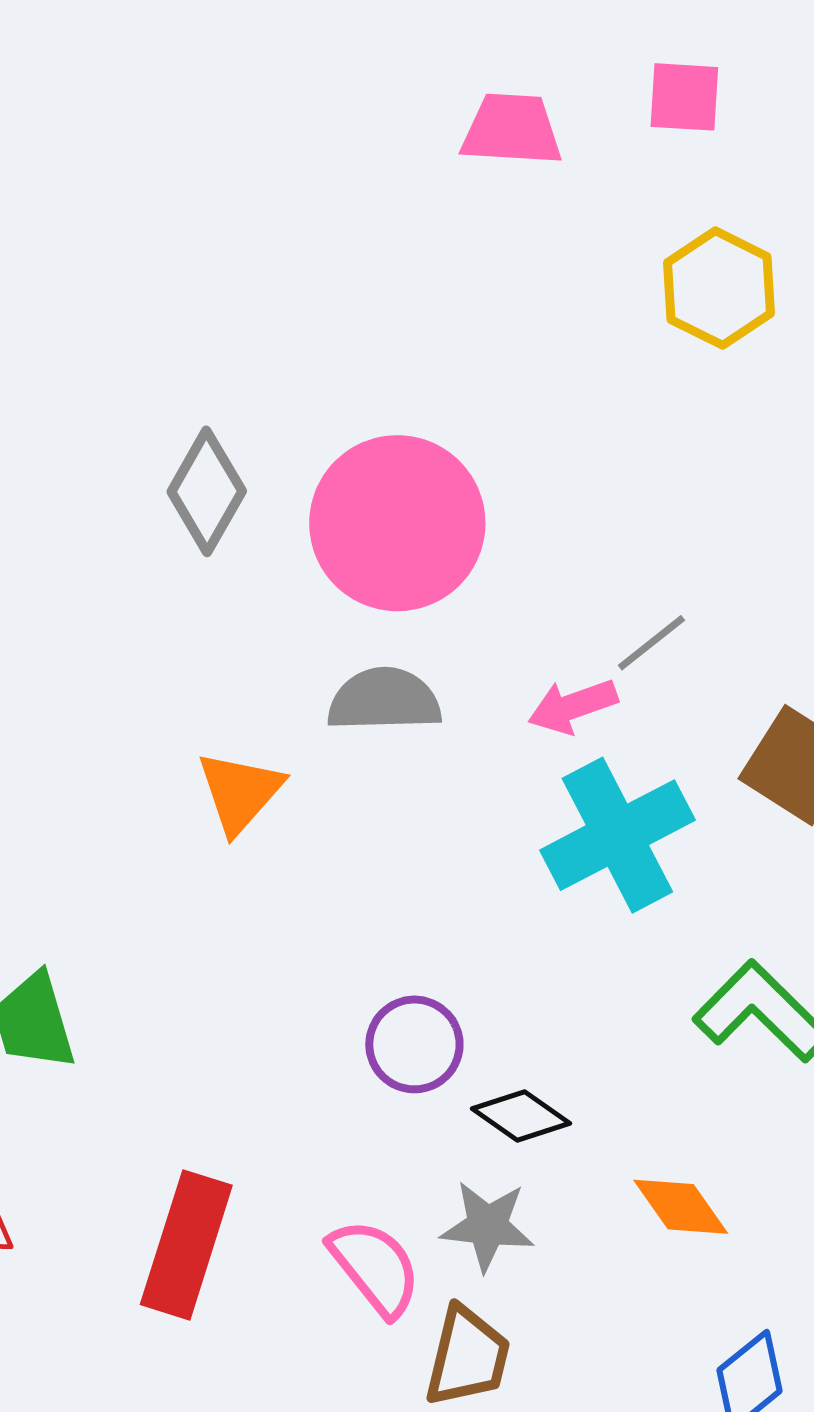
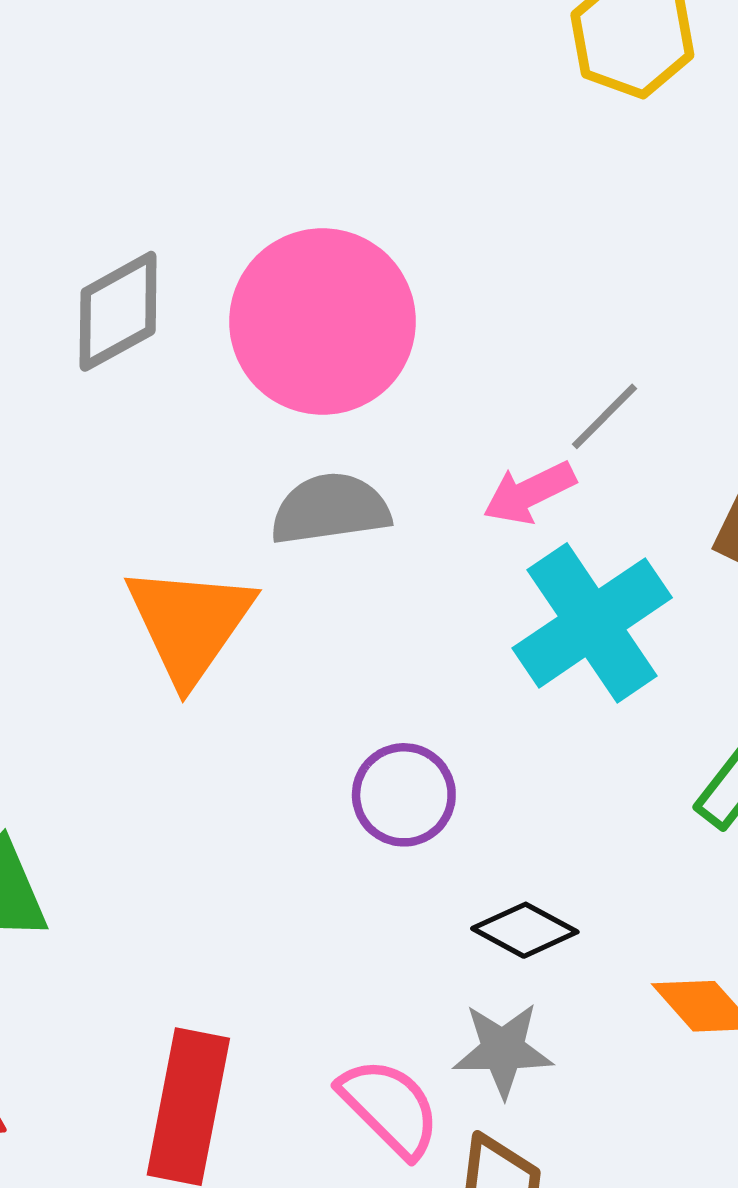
gray diamond: (207, 491) -> (118, 311), turned 38
orange triangle: (240, 792) -> (190, 624), size x1.4
purple circle: (414, 1044) -> (404, 795), moved

